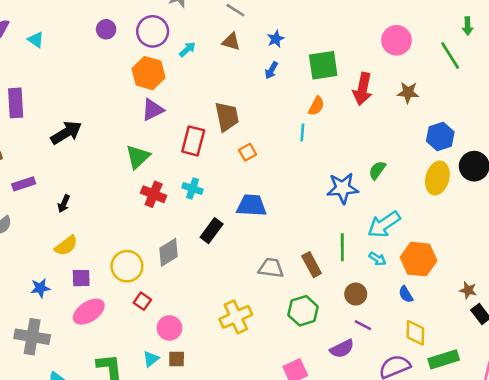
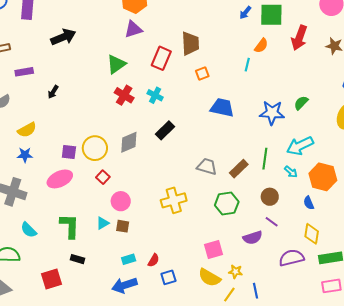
blue arrow: (271, 70) -> (245, 13), moved
blue trapezoid: (251, 205) -> (222, 108), moved
yellow semicircle: (66, 246) -> (27, 130), moved
brown rectangle: (312, 265) -> (239, 169), turned 66
purple square: (81, 278) -> (69, 152), moved

